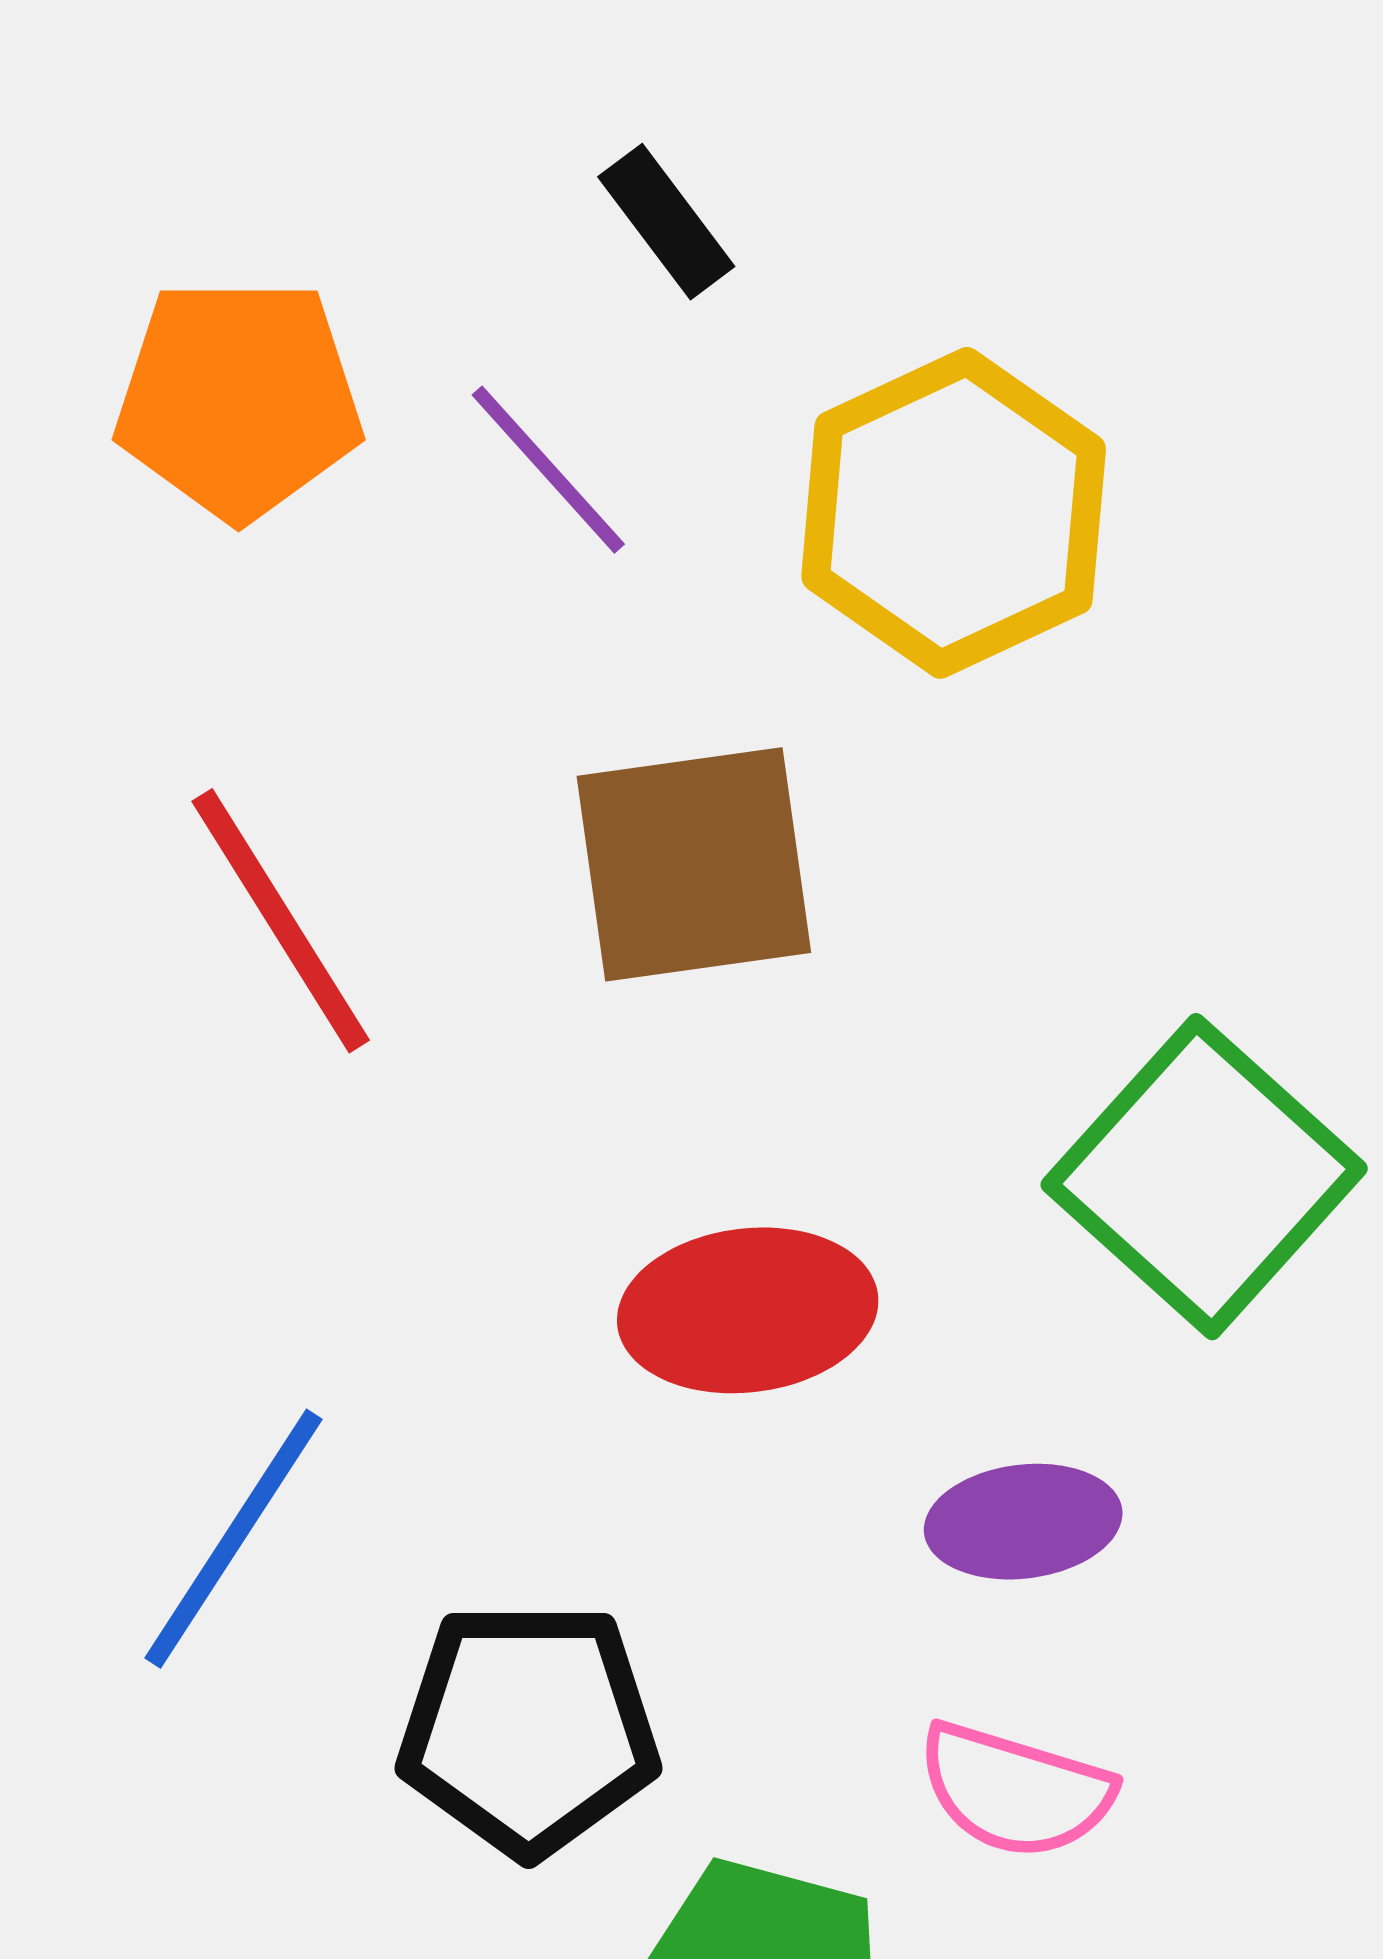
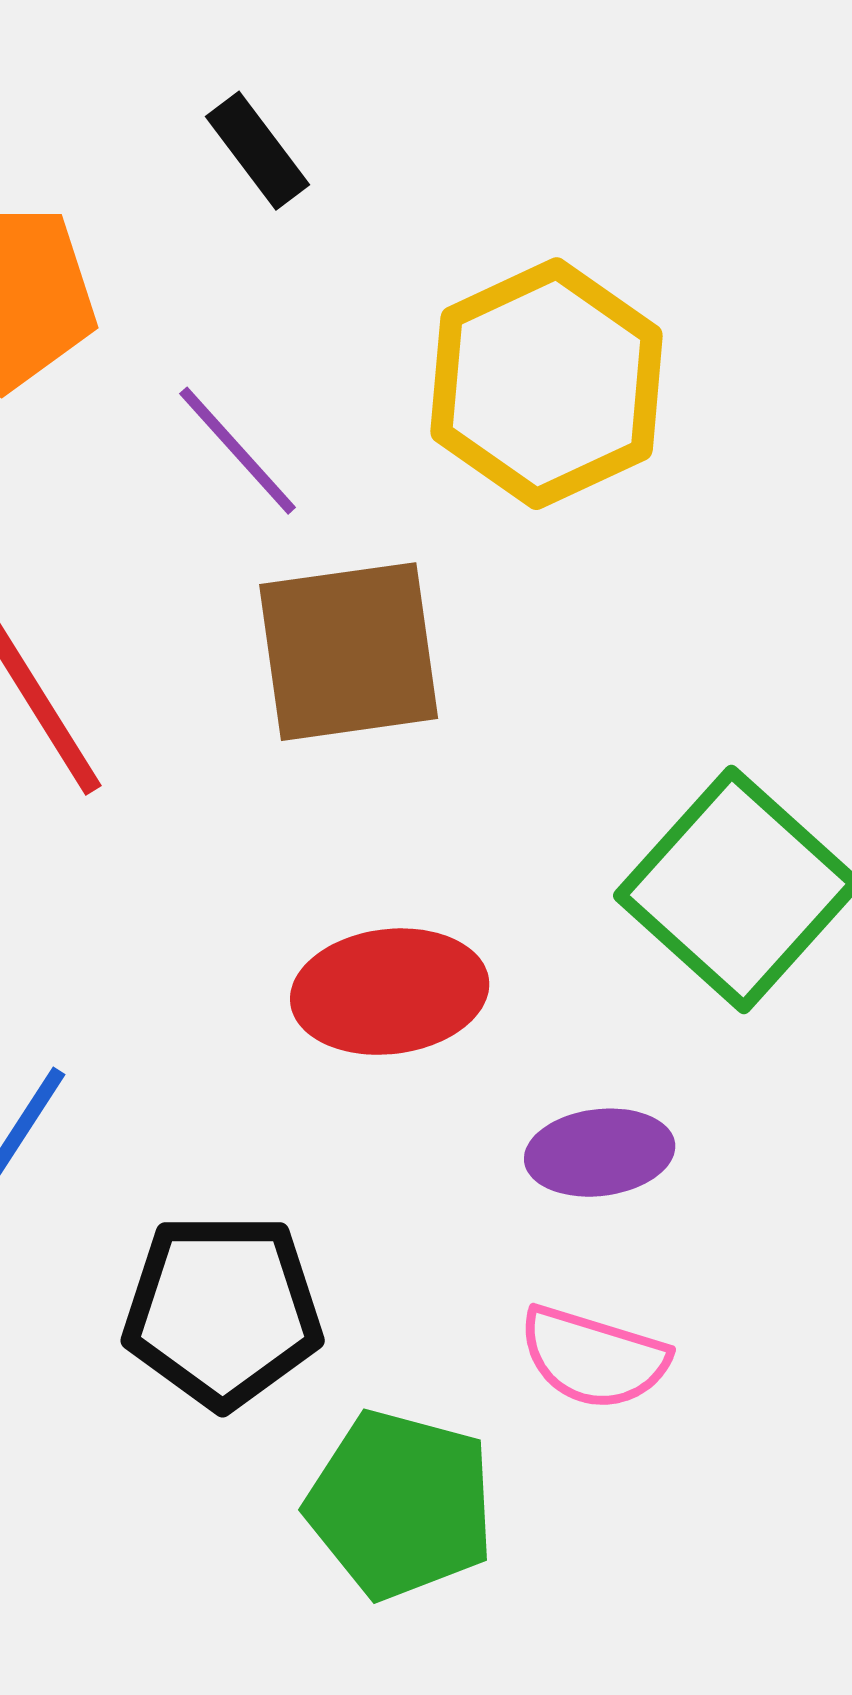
black rectangle: (666, 222) -> (258, 151), moved
purple line: (548, 470) -> (238, 451), moved

